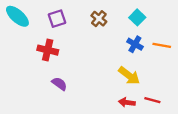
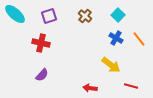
orange line: (162, 45) -> (139, 39), turned 42
purple semicircle: (59, 84) -> (42, 75), moved, turned 96
red arrow: (127, 102) -> (90, 88), moved

